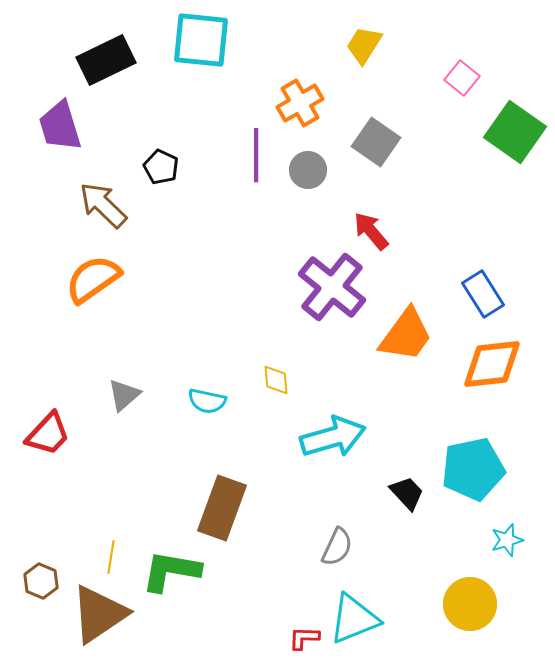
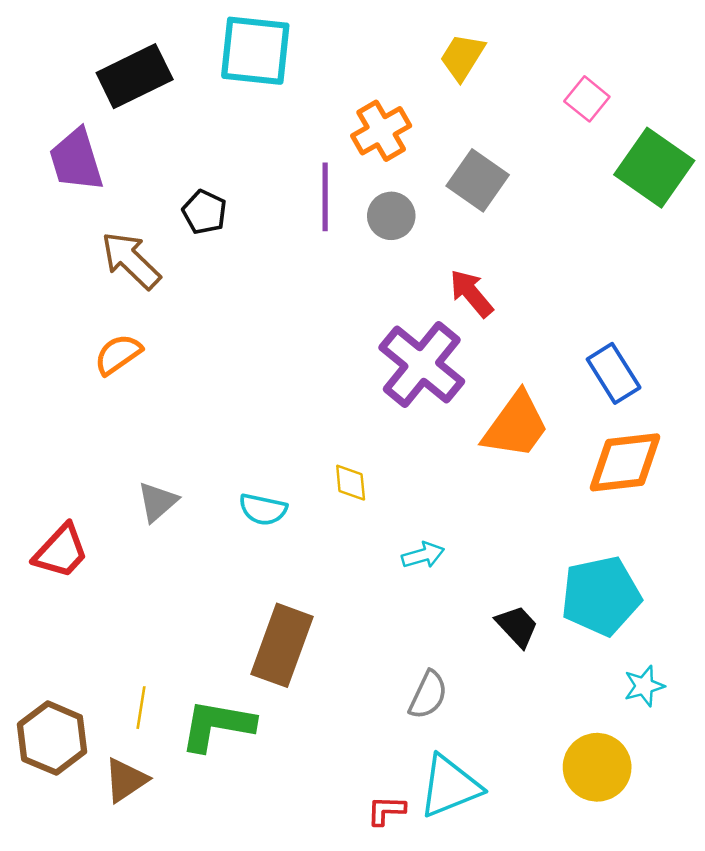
orange semicircle: (93, 279) -> (118, 354), size x0.7
cyan arrow: (333, 437) -> (423, 555), size x0.5
brown hexagon: (41, 581) -> (52, 738), size x1.6
brown triangle: (99, 614) -> (126, 780), size x0.6

